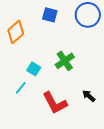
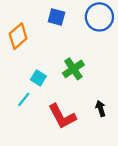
black arrow: (89, 96) -> (101, 108), turned 32

